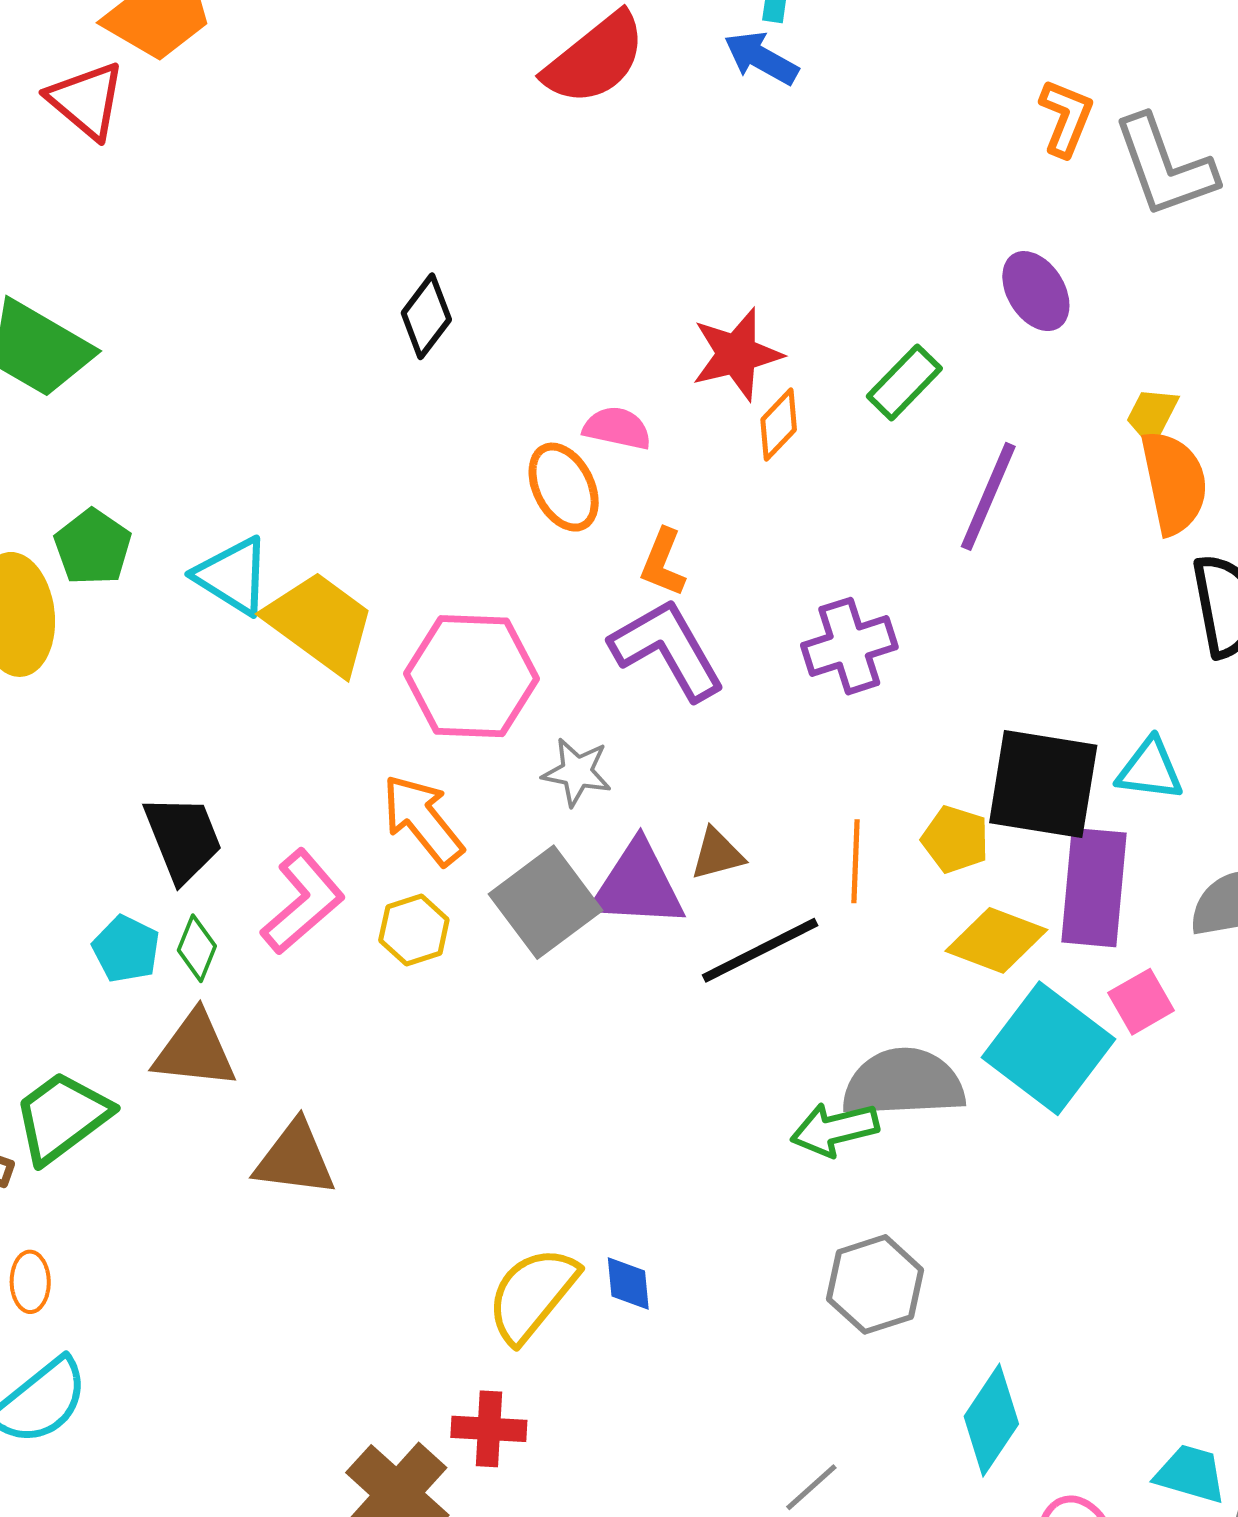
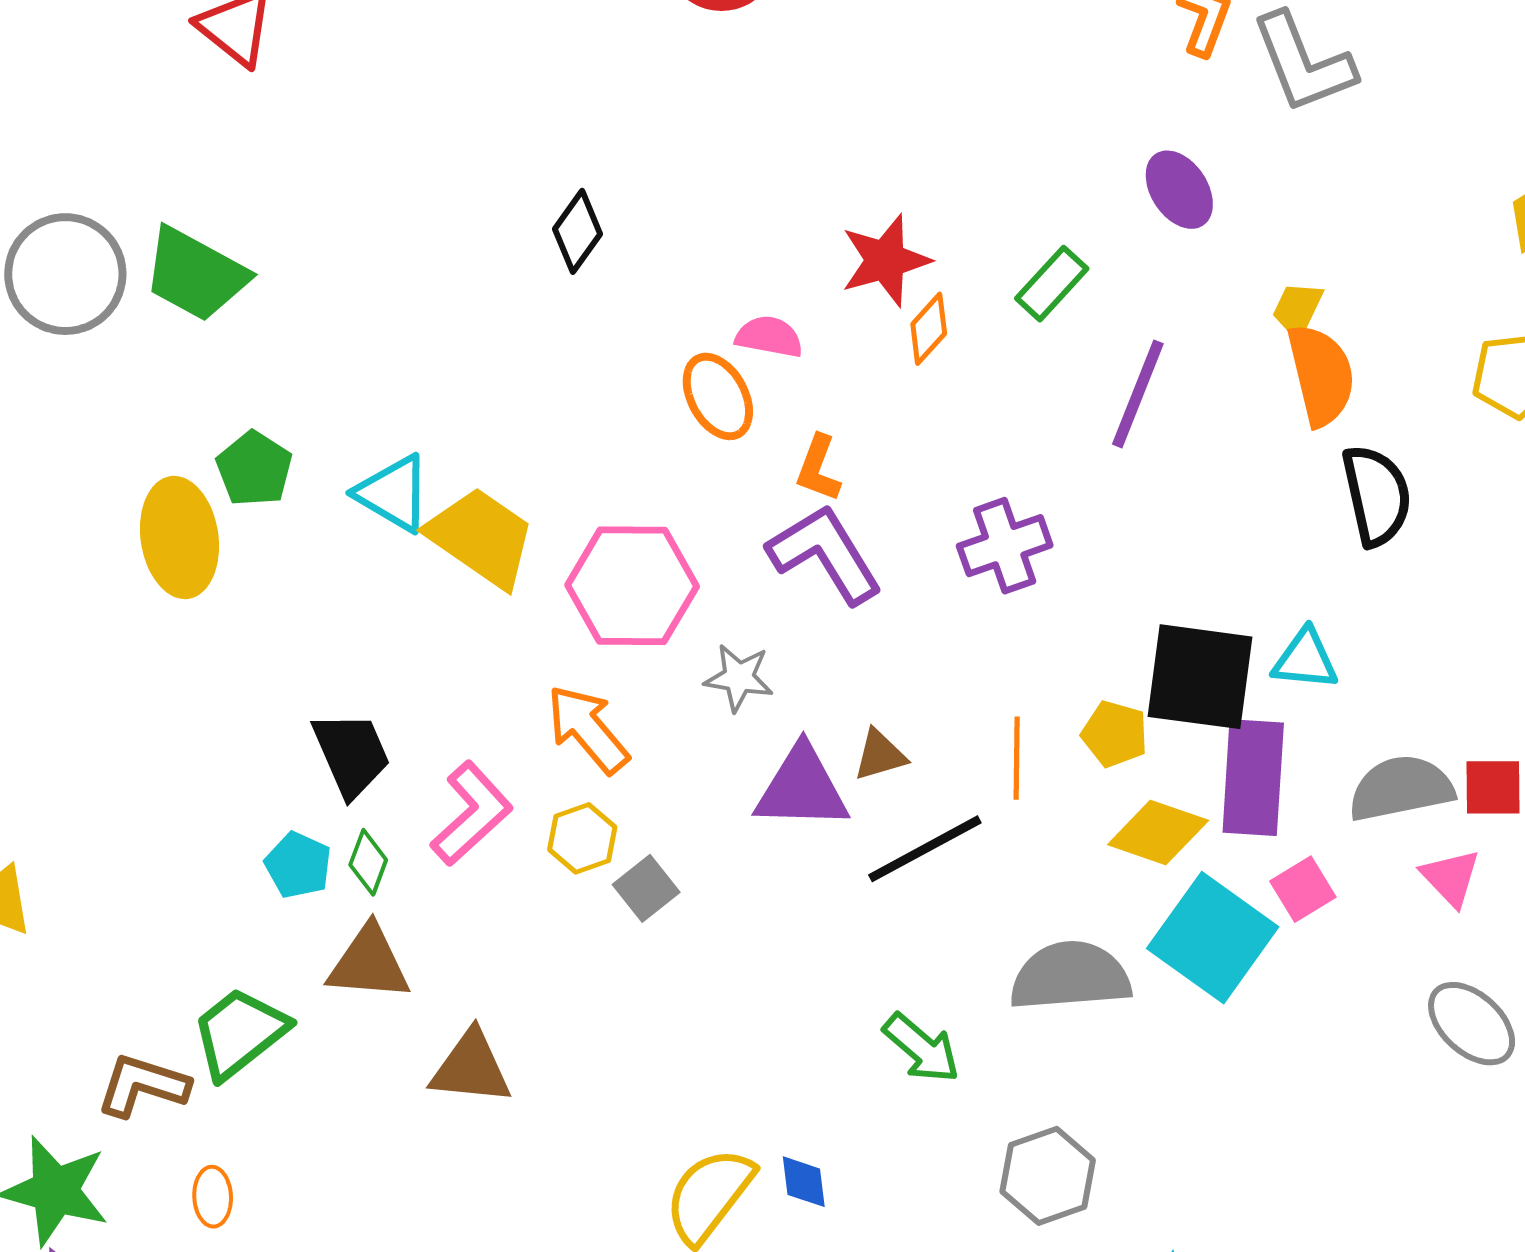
gray square: (546, 902) -> (646, 888), moved, size x0.6
green arrow: (835, 1129) -> (921, 1048), moved, turned -124

